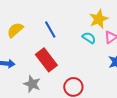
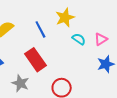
yellow star: (99, 19) -> (65, 18), moved

